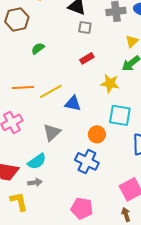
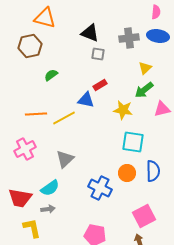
blue triangle: (73, 103) -> (86, 100), moved
orange circle: (97, 134) -> (127, 173), moved

